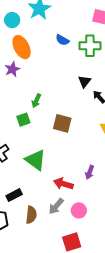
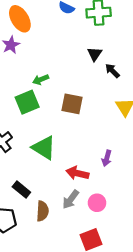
green arrow: (36, 101) -> (41, 80), turned 48
green square: (23, 120) -> (27, 102), size x1.5
black rectangle: (14, 195) -> (21, 190), turned 70

